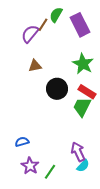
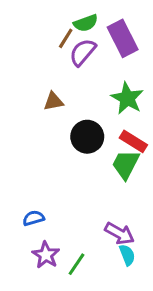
green semicircle: (56, 15) -> (86, 23), turned -140
purple semicircle: (30, 34) -> (83, 52), moved
purple arrow: (78, 152) -> (120, 233), turned 144
cyan semicircle: (83, 166) -> (127, 255), turned -64

